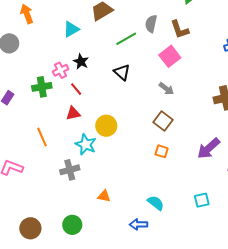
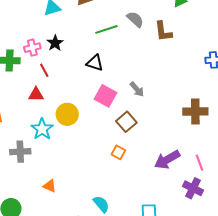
gray semicircle: (151, 24) -> (135, 19), turned 108
pink square: (170, 56) -> (105, 96), moved, turned -35
black triangle: (122, 72) -> (95, 63), turned -36

